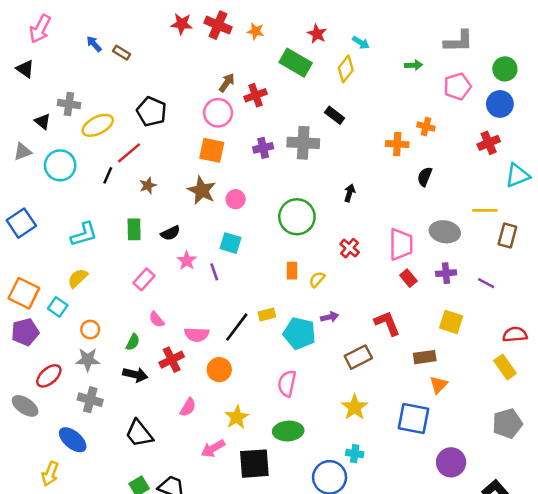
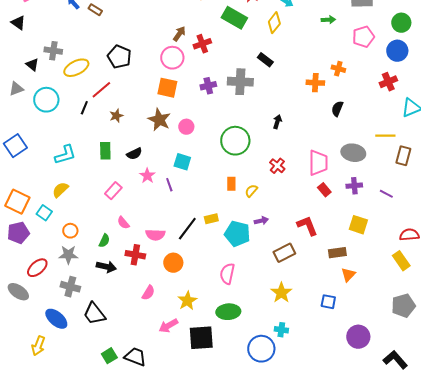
red cross: (172, 360) -> (135, 255), turned 36
blue square: (413, 418) -> (328, 302), size x0.6
black trapezoid: (139, 434) -> (94, 314), moved

